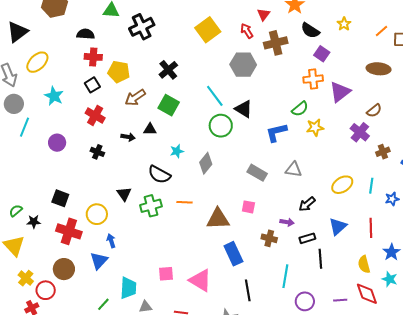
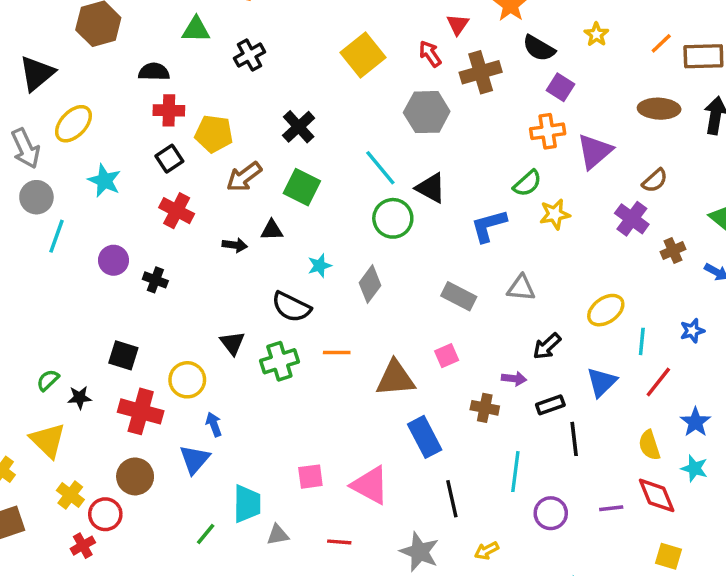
black cross: (142, 27) -> (250, 55), size x0.7
black cross: (97, 152) -> (155, 280), moved
cyan line: (371, 186) -> (642, 341), moved
pink square: (248, 207) -> (447, 356), turned -32
red line: (371, 228) -> (658, 382), turned 42

